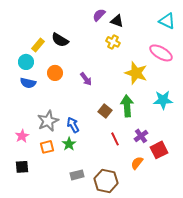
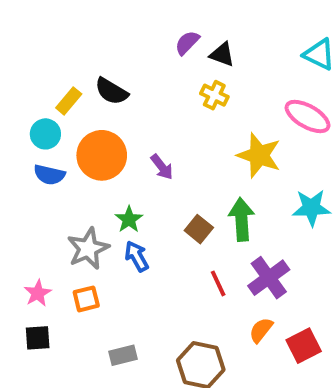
orange circle: (55, 73) -> (102, 155), size x1.6
pink star: (22, 136) -> (38, 293), moved
purple cross: (141, 136) -> (269, 278), size x1.5
green star: (69, 144) -> (129, 219), moved
red square: (159, 150) -> (304, 346), moved
gray rectangle: (77, 175) -> (123, 355), moved

